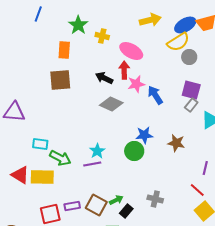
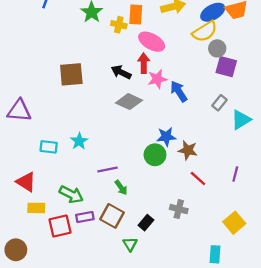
orange rectangle: (64, 50) -> (136, 14), moved
purple square: (191, 90) -> (226, 67), moved
brown star: (176, 143) -> (188, 150), moved
cyan star: (97, 151) -> (79, 141), moved
green arrow: (60, 158) -> (71, 194), moved
yellow rectangle: (42, 177) -> (36, 208), moved, size x0.7
red line: (197, 190) -> (198, 179), moved
green arrow: (116, 200) -> (121, 188), moved, turned 80

